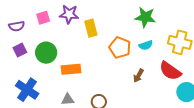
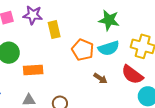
cyan semicircle: (146, 45) -> (109, 48), size x1.5
brown arrow: (138, 76) -> (100, 78), turned -88

